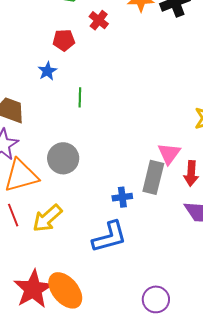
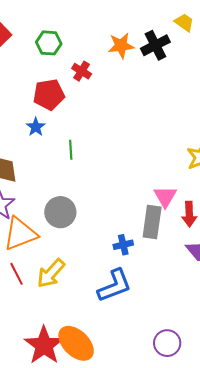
red pentagon: (64, 40) -> (49, 95), size x1.4

